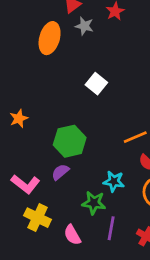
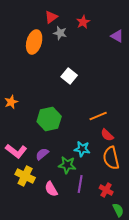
purple semicircle: (60, 172) -> (42, 154), moved

